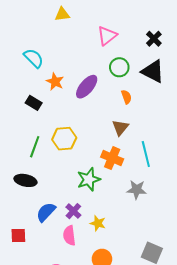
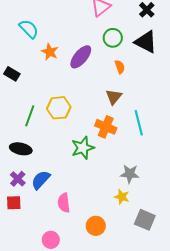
black rectangle: (34, 103) -> (12, 74), moved
gray star: (137, 190) -> (130, 174), moved
purple cross: (73, 211) -> (18, 179), moved
yellow star: (98, 223) -> (122, 197), moved

